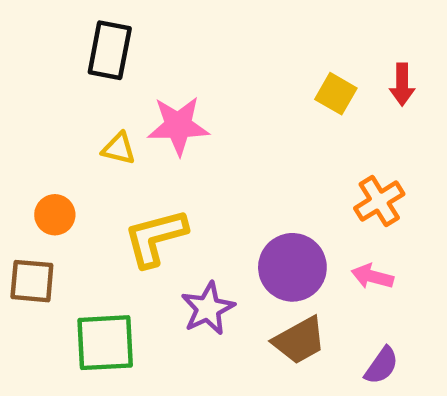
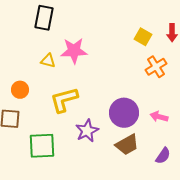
orange cross: (379, 201) -> (156, 67), moved

